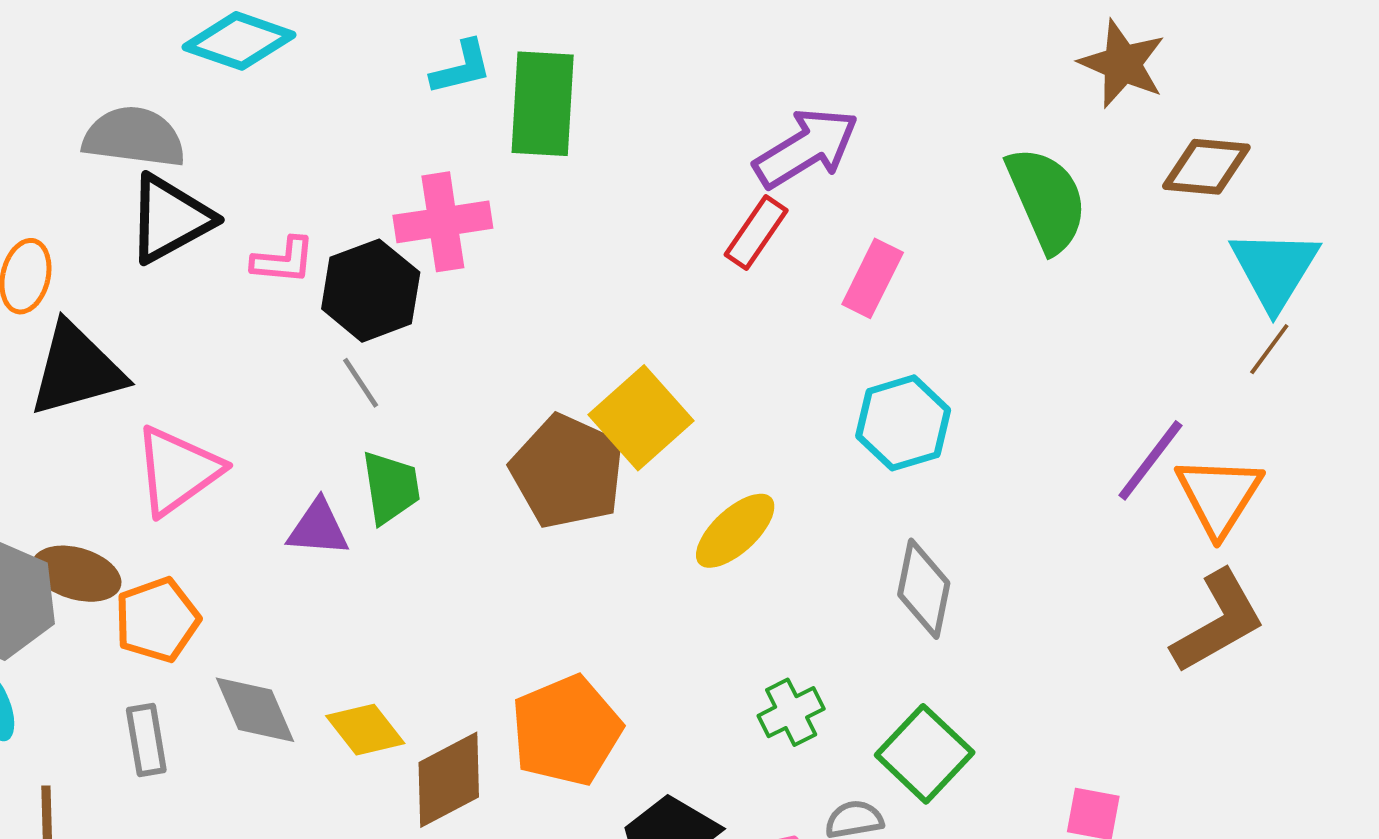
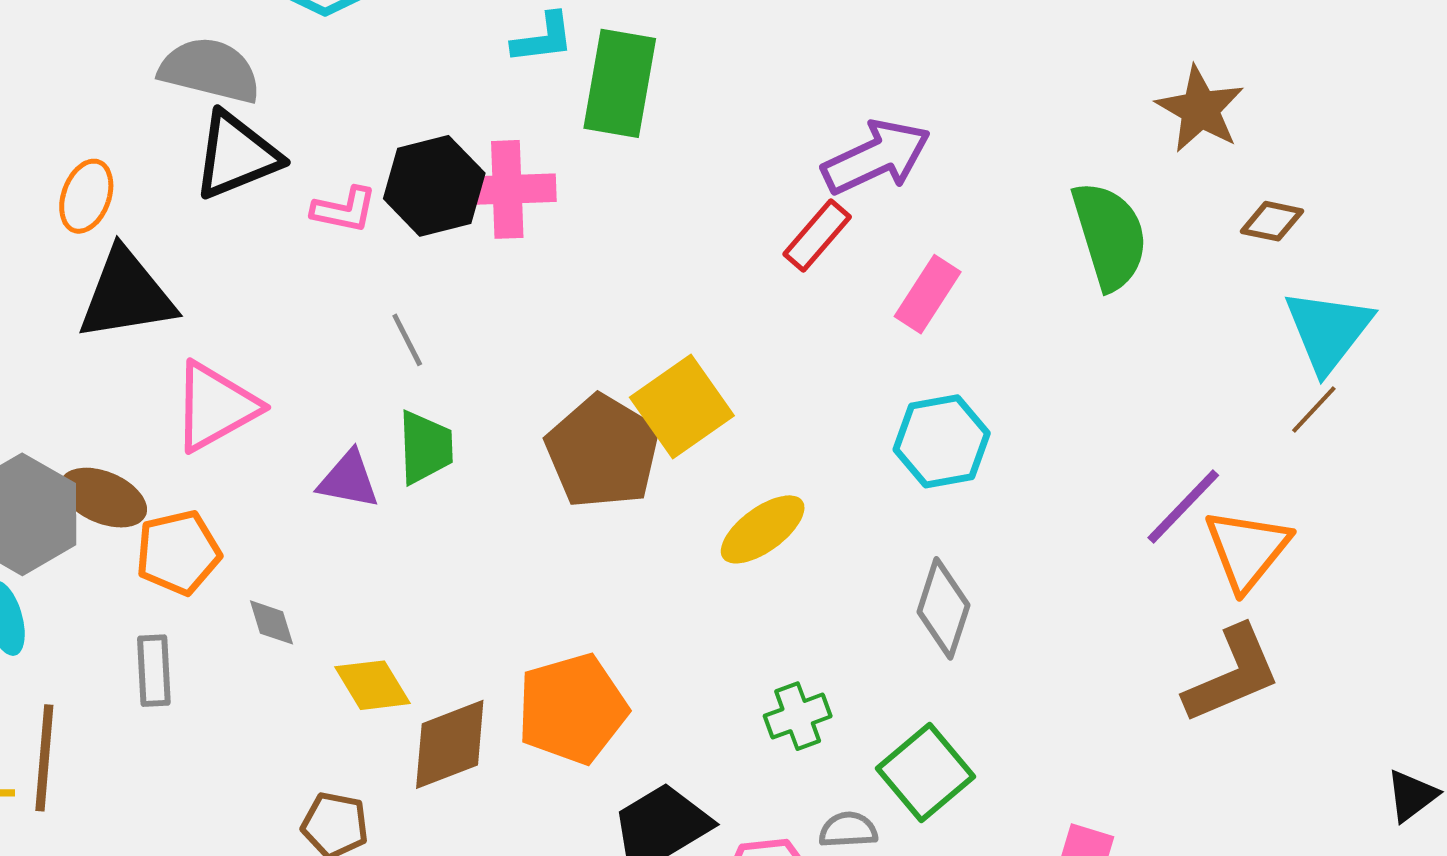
brown diamond: (1206, 167) -> (1272, 221), size x0.7
black hexagon: (371, 291) -> (434, 186), moved
gray diamond: (255, 710) -> (271, 622), moved, size x0.6

